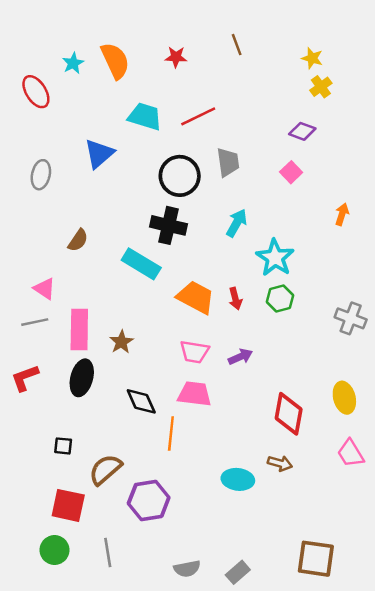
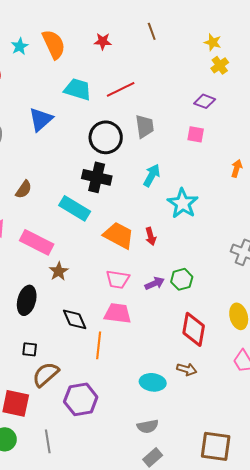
pink square: (291, 172) -> (196, 134), turned -36
green hexagon: (280, 299) -> (182, 279), moved
pink rectangle: (79, 330) -> (37, 242), moved, turned -64
black square: (63, 446) -> (30, 349), moved
gray semicircle: (187, 569) -> (148, 426), moved

